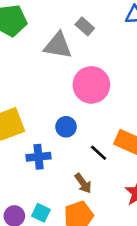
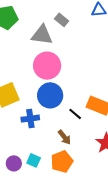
pink circle: (91, 85) -> (47, 66), moved
blue circle: (66, 127) -> (50, 95), size x1.6

